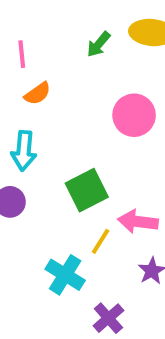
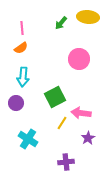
orange semicircle: (38, 94) -> (21, 48), moved
cyan cross: (65, 275) -> (28, 139), moved
purple cross: (108, 318) -> (66, 162), turned 35

